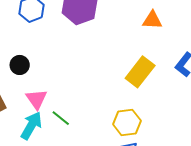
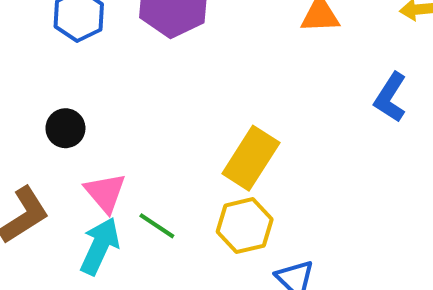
yellow rectangle: (140, 72) -> (251, 158), moved
yellow hexagon: (127, 122) -> (245, 226), moved

